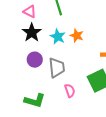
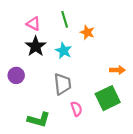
orange star: (77, 36) -> (87, 32), moved
purple circle: (35, 60) -> (16, 75), moved

